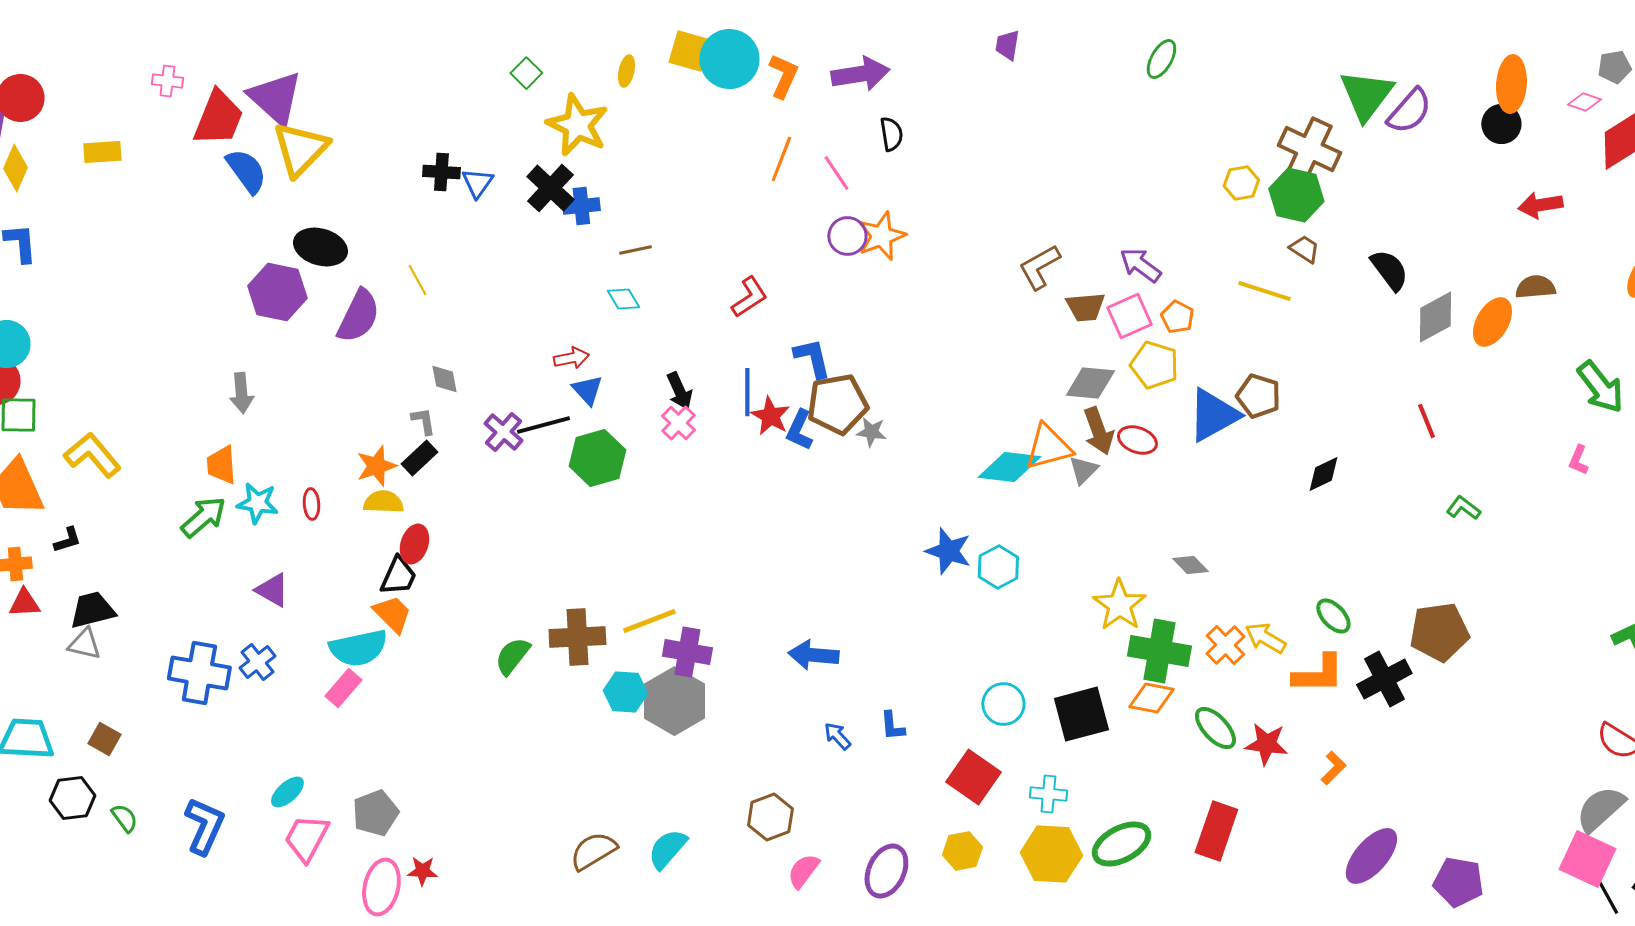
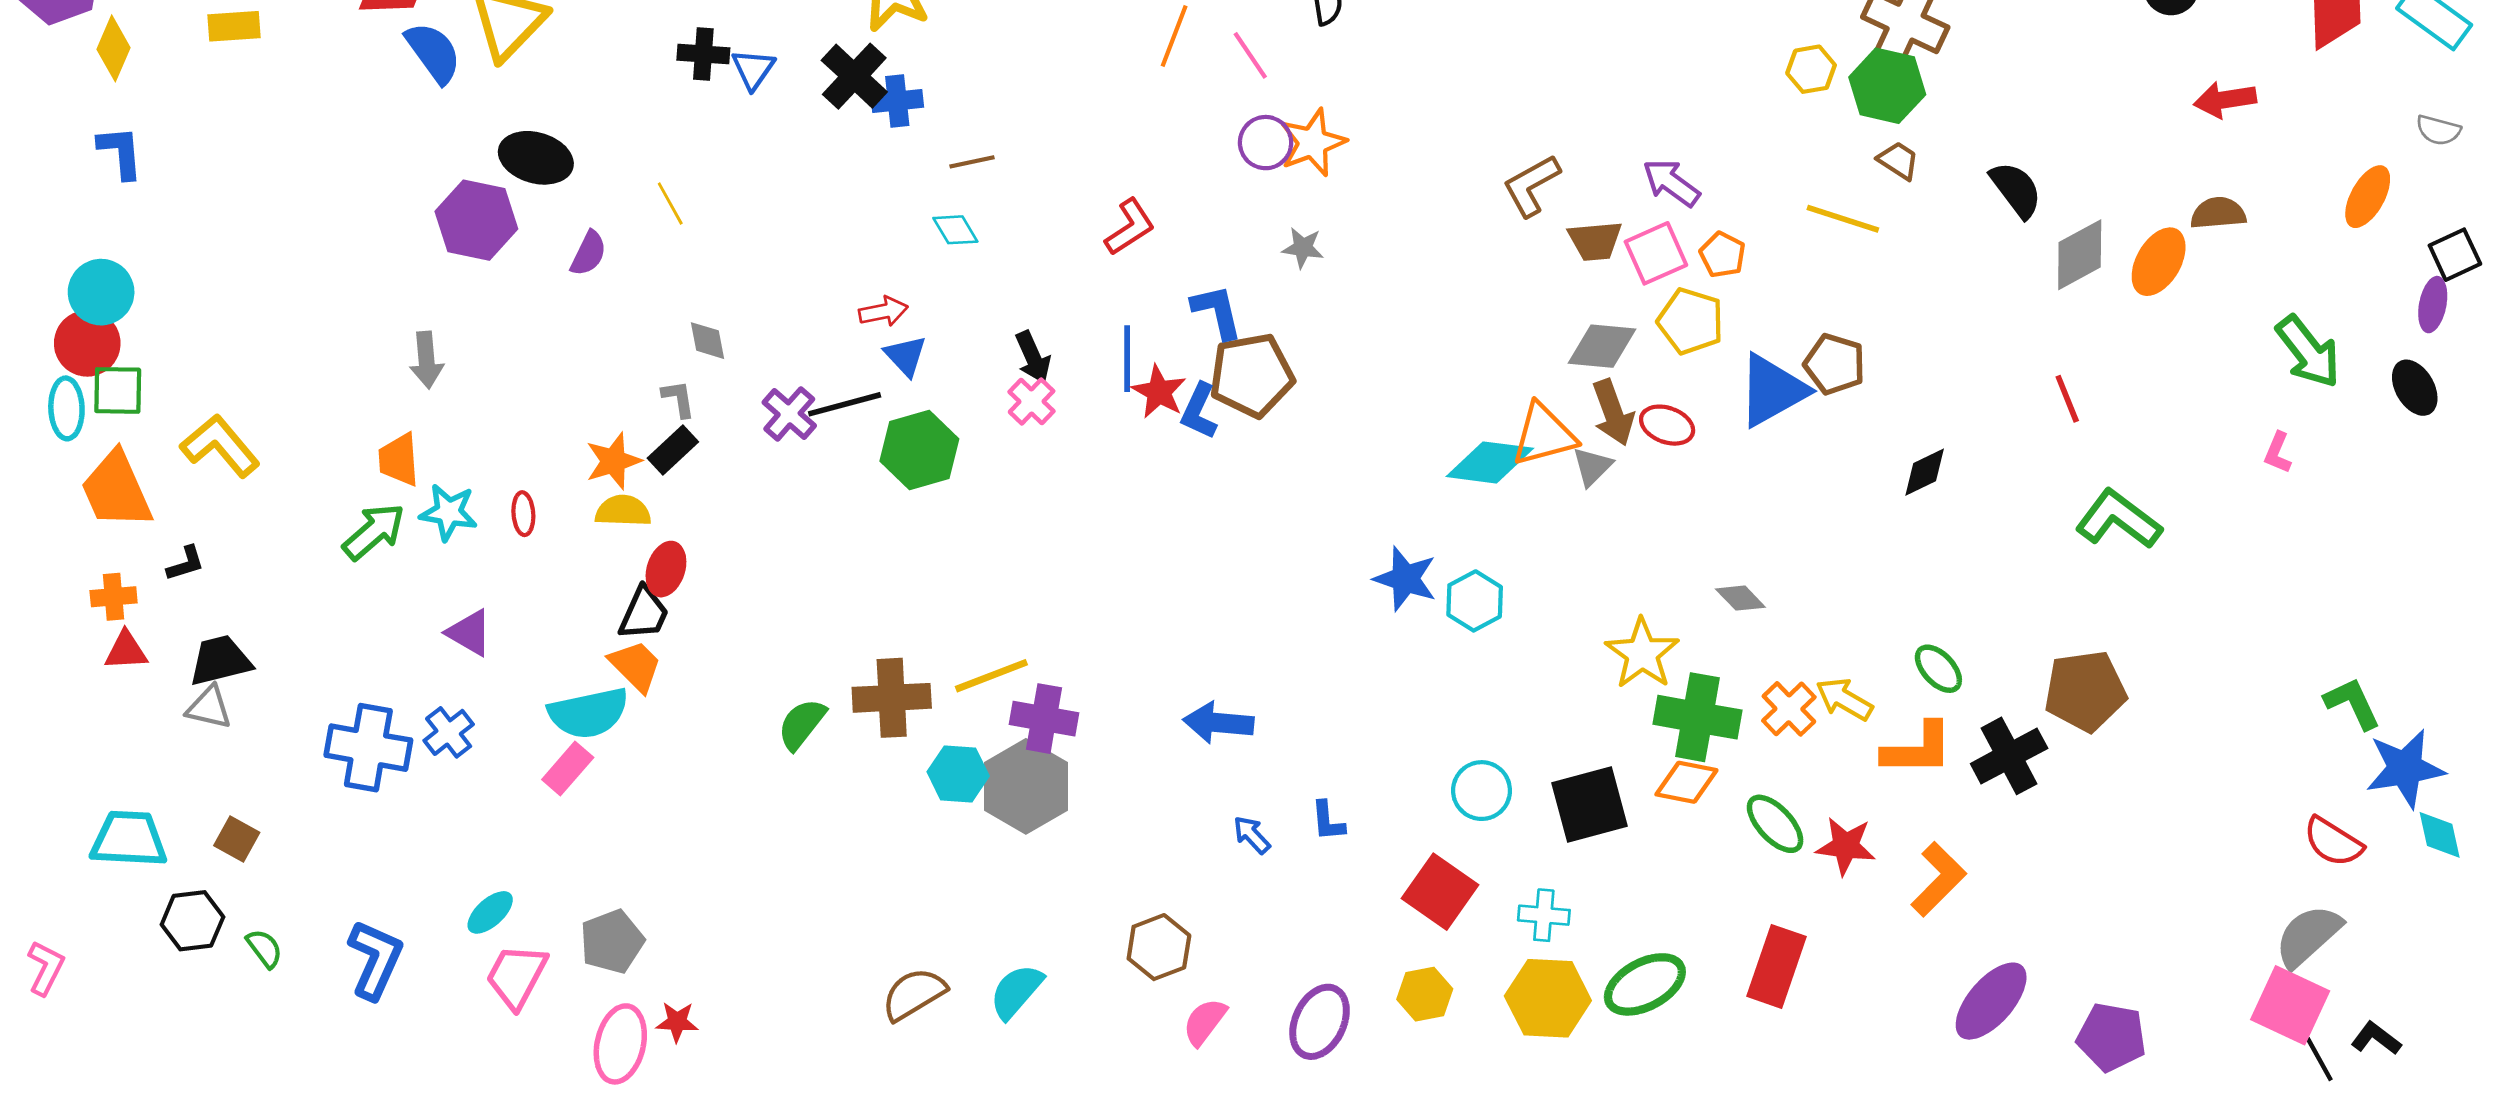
purple semicircle: (358, 316) -> (588, 253), size x0.6
gray star: (871, 432) -> (1303, 248), moved
green L-shape: (1463, 508) -> (2118, 519), size x1.8
orange L-shape: (1333, 768) -> (1938, 879), size x1.6

